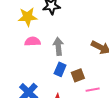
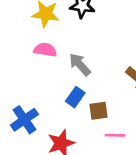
gray arrow: (58, 46) -> (80, 64), turned -48

